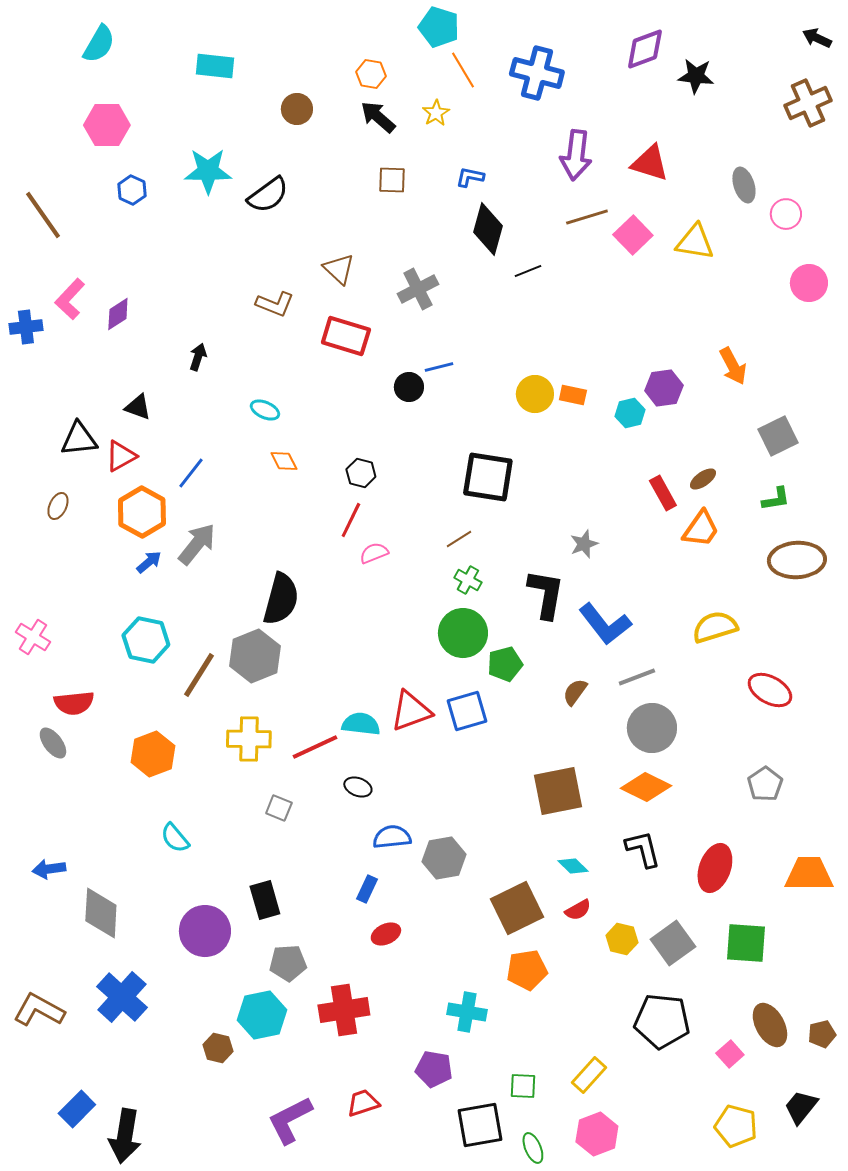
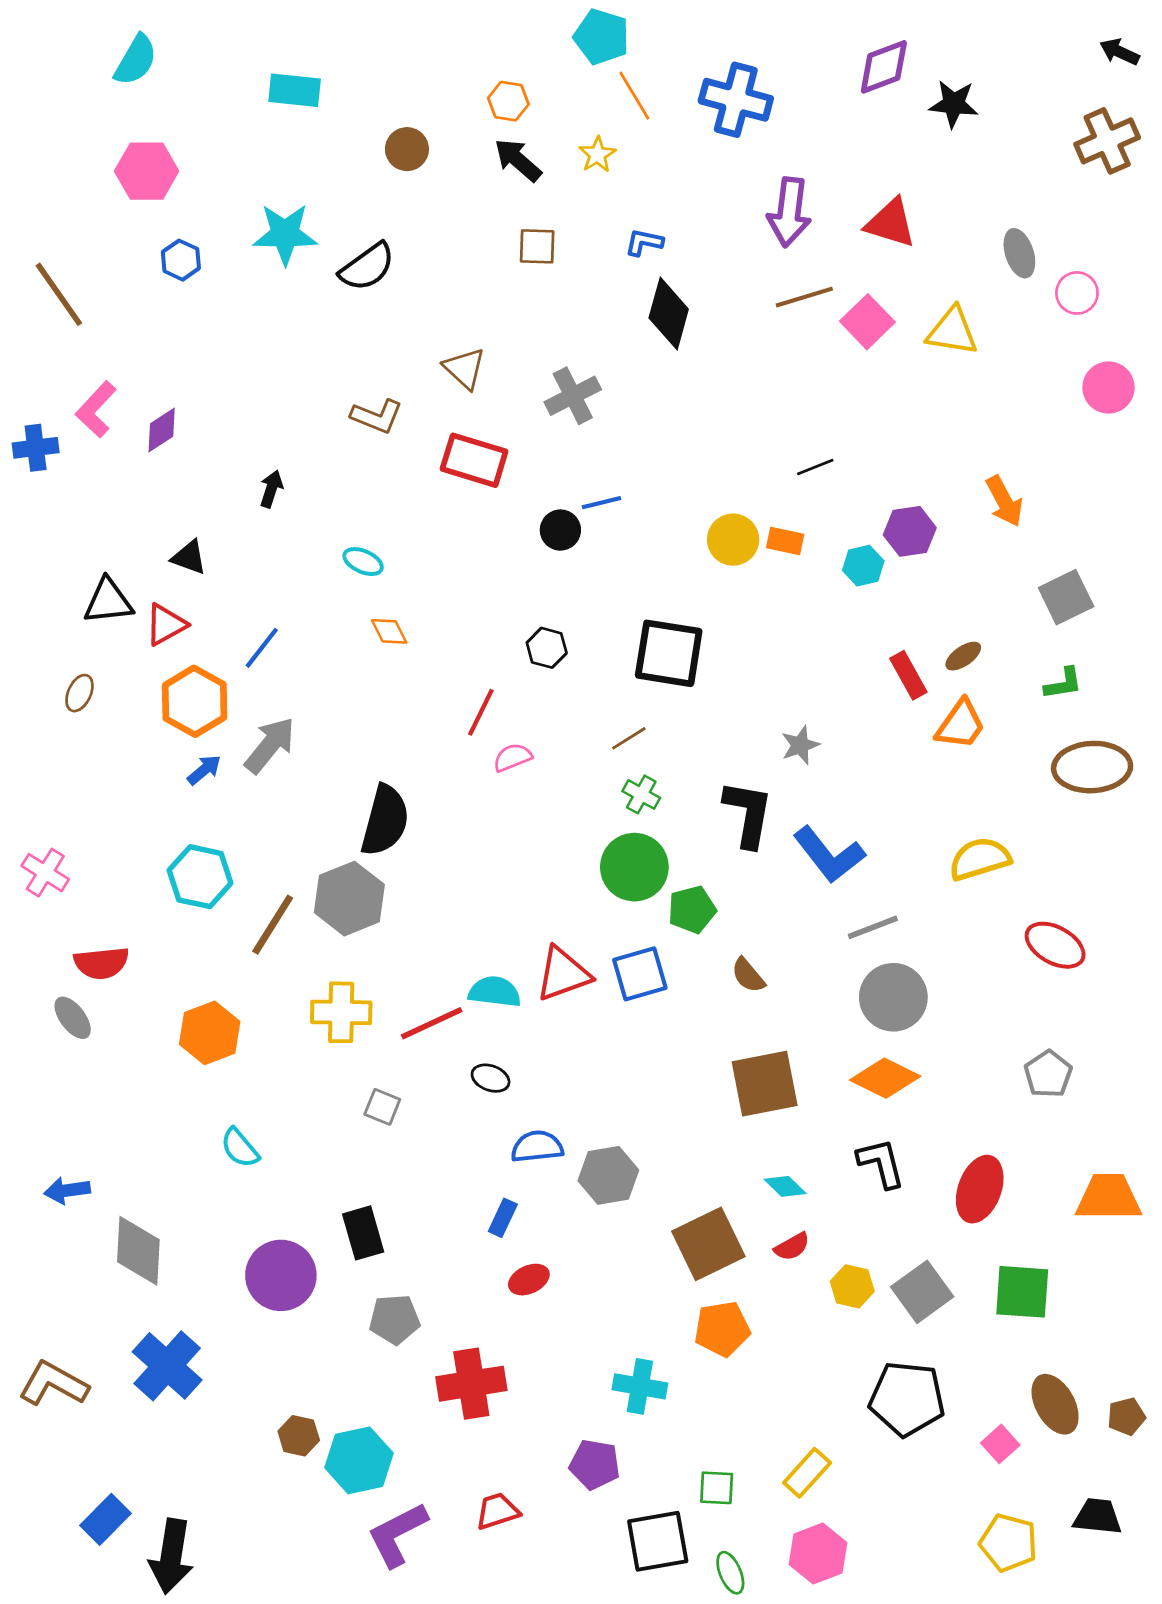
black line: (528, 271) -> (815, 467), moved
black hexagon: (361, 473) -> (547, 648), moved
brown semicircle: (575, 692) -> (748, 975), moved, turned -76
cyan hexagon: (262, 1015) -> (359, 1460), moved
black trapezoid: (801, 1107) -> (1098, 1517), turned 57

